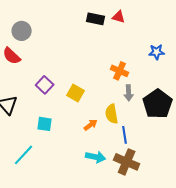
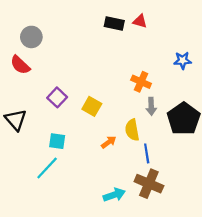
cyan line: (24, 155) -> (47, 168), moved
cyan arrow: (96, 157) -> (114, 195), moved, turned -30

